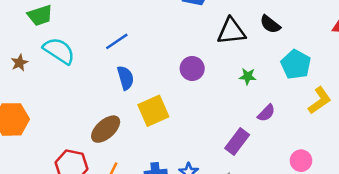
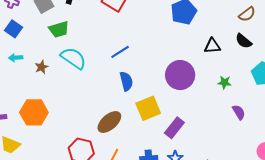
black triangle: (231, 31) -> (212, 46), size x0.7
purple circle: (192, 68) -> (180, 75), size x1.5
purple semicircle: (266, 113) -> (239, 112), turned -77
purple rectangle: (237, 142) -> (174, 128), moved

